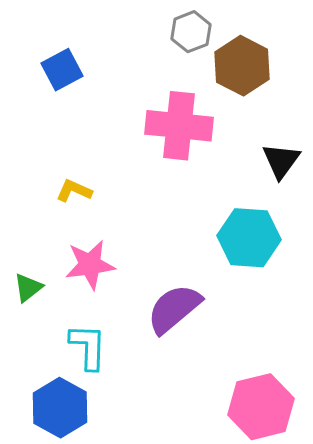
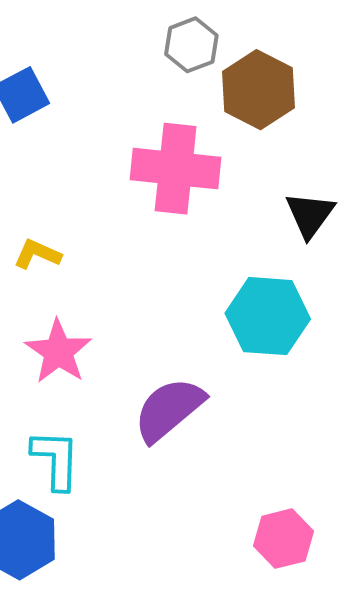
pink star: (90, 265) -> (58, 352), turned -30
pink hexagon: (261, 407) -> (284, 539), size x0.7

